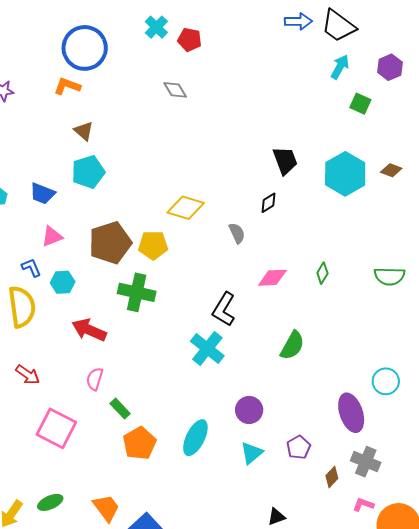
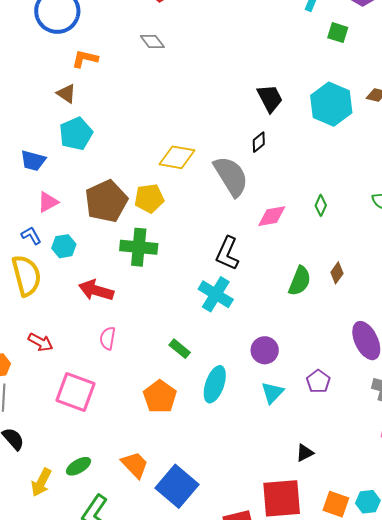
orange L-shape: (67, 86) -> (85, 59), moved
gray semicircle: (237, 233) -> (231, 176), size x2.0
green rectangle: (120, 409) -> (180, 349), moved
brown diamond: (332, 477) -> (337, 273), moved

